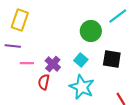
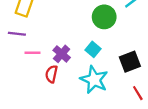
black square: (112, 59) -> (130, 62), moved, turned -30

